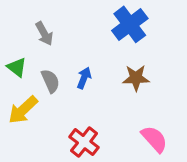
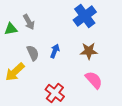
green triangle: (17, 67) -> (11, 29), moved, turned -48
pink semicircle: (154, 139) -> (94, 80), moved

